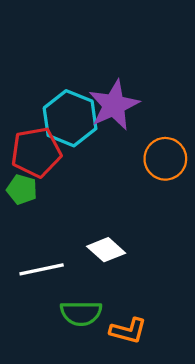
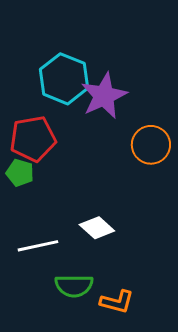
cyan hexagon: (70, 118) -> (64, 79), moved

